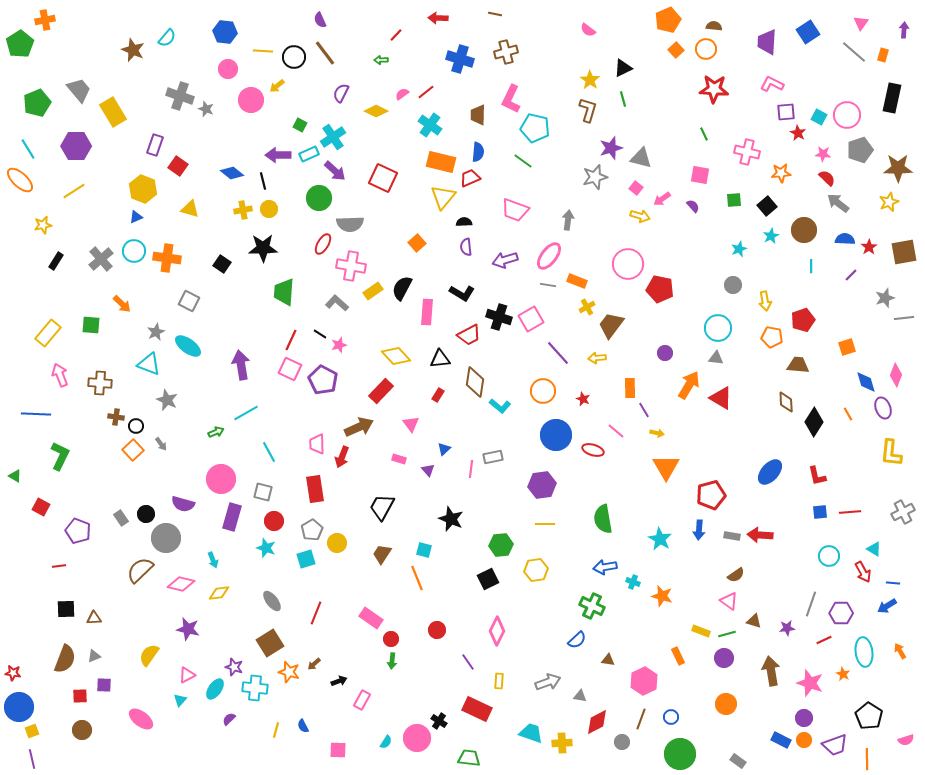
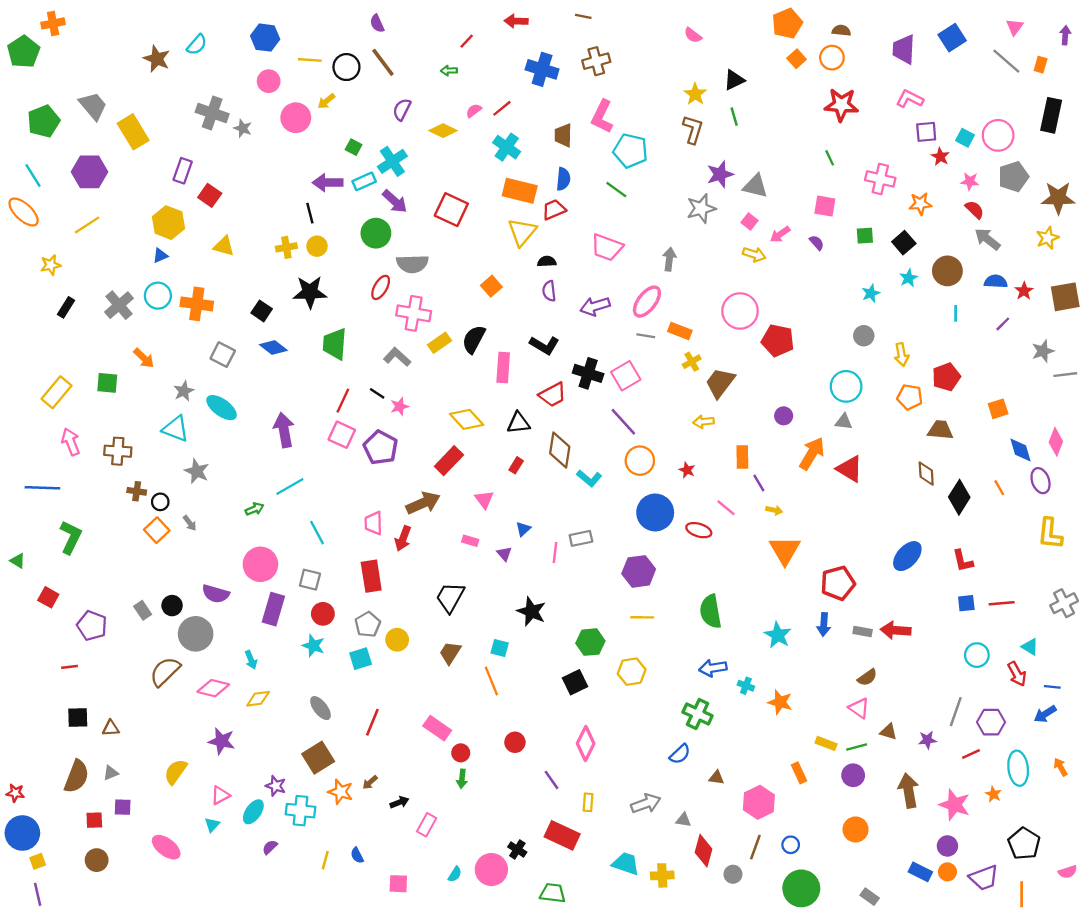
blue diamond: (232, 173) -> (273, 347), moved
purple line: (558, 353) -> (623, 422), moved
red diamond: (597, 722) -> (703, 851), turned -48

